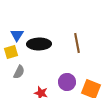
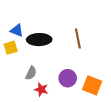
blue triangle: (17, 35) -> (17, 30), turned -40
gray semicircle: (19, 72) -> (31, 73), moved

